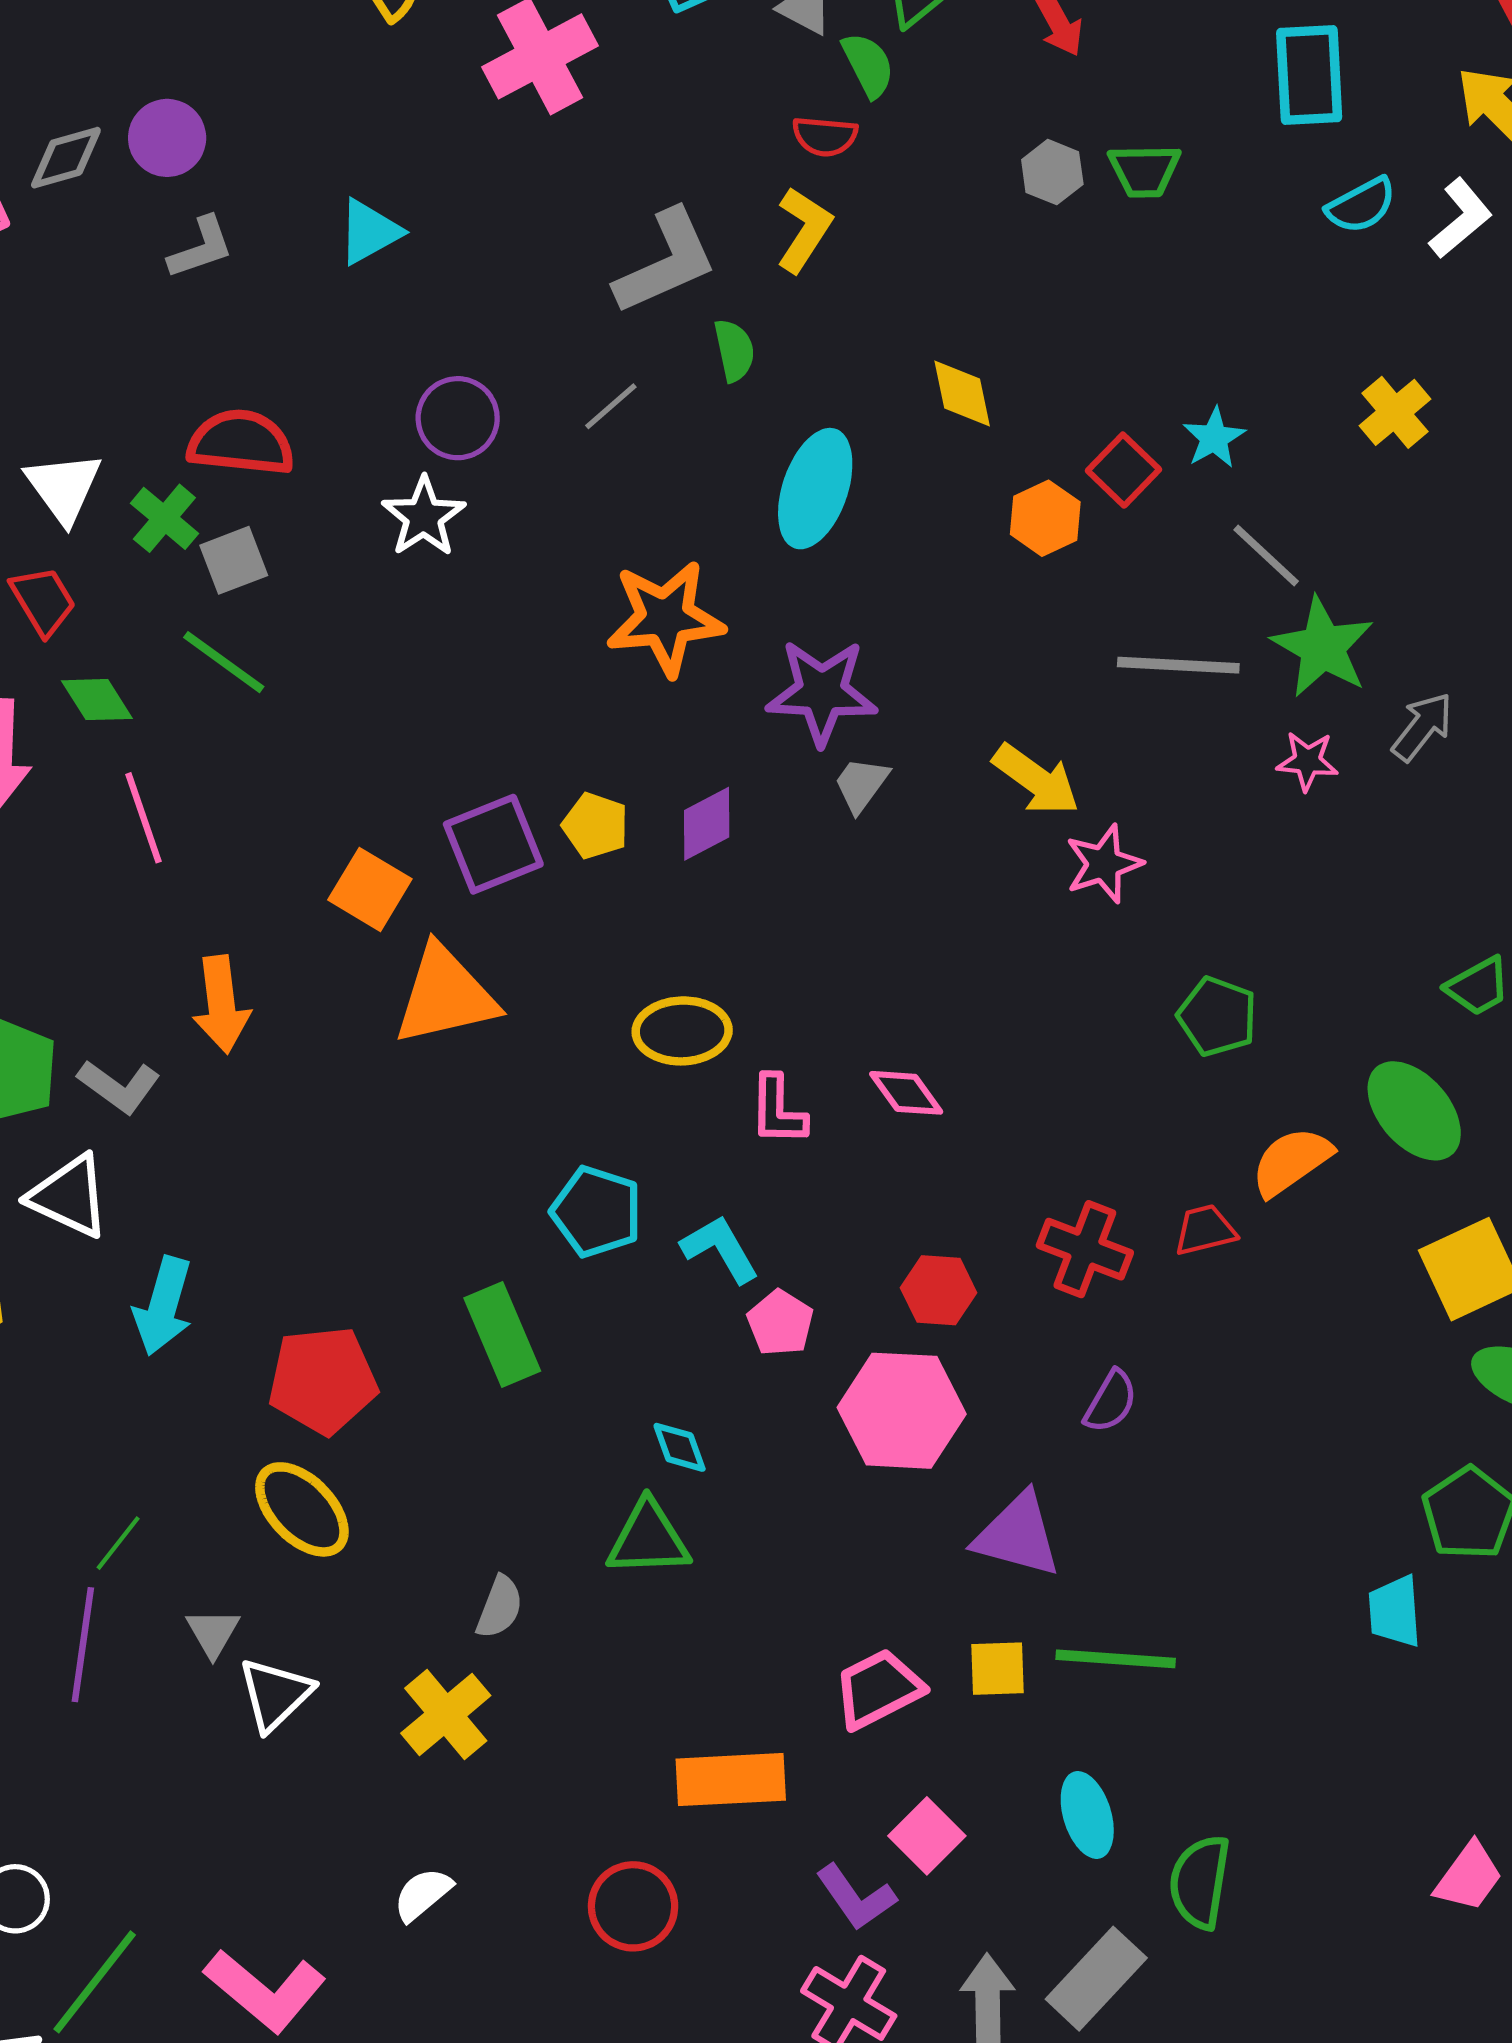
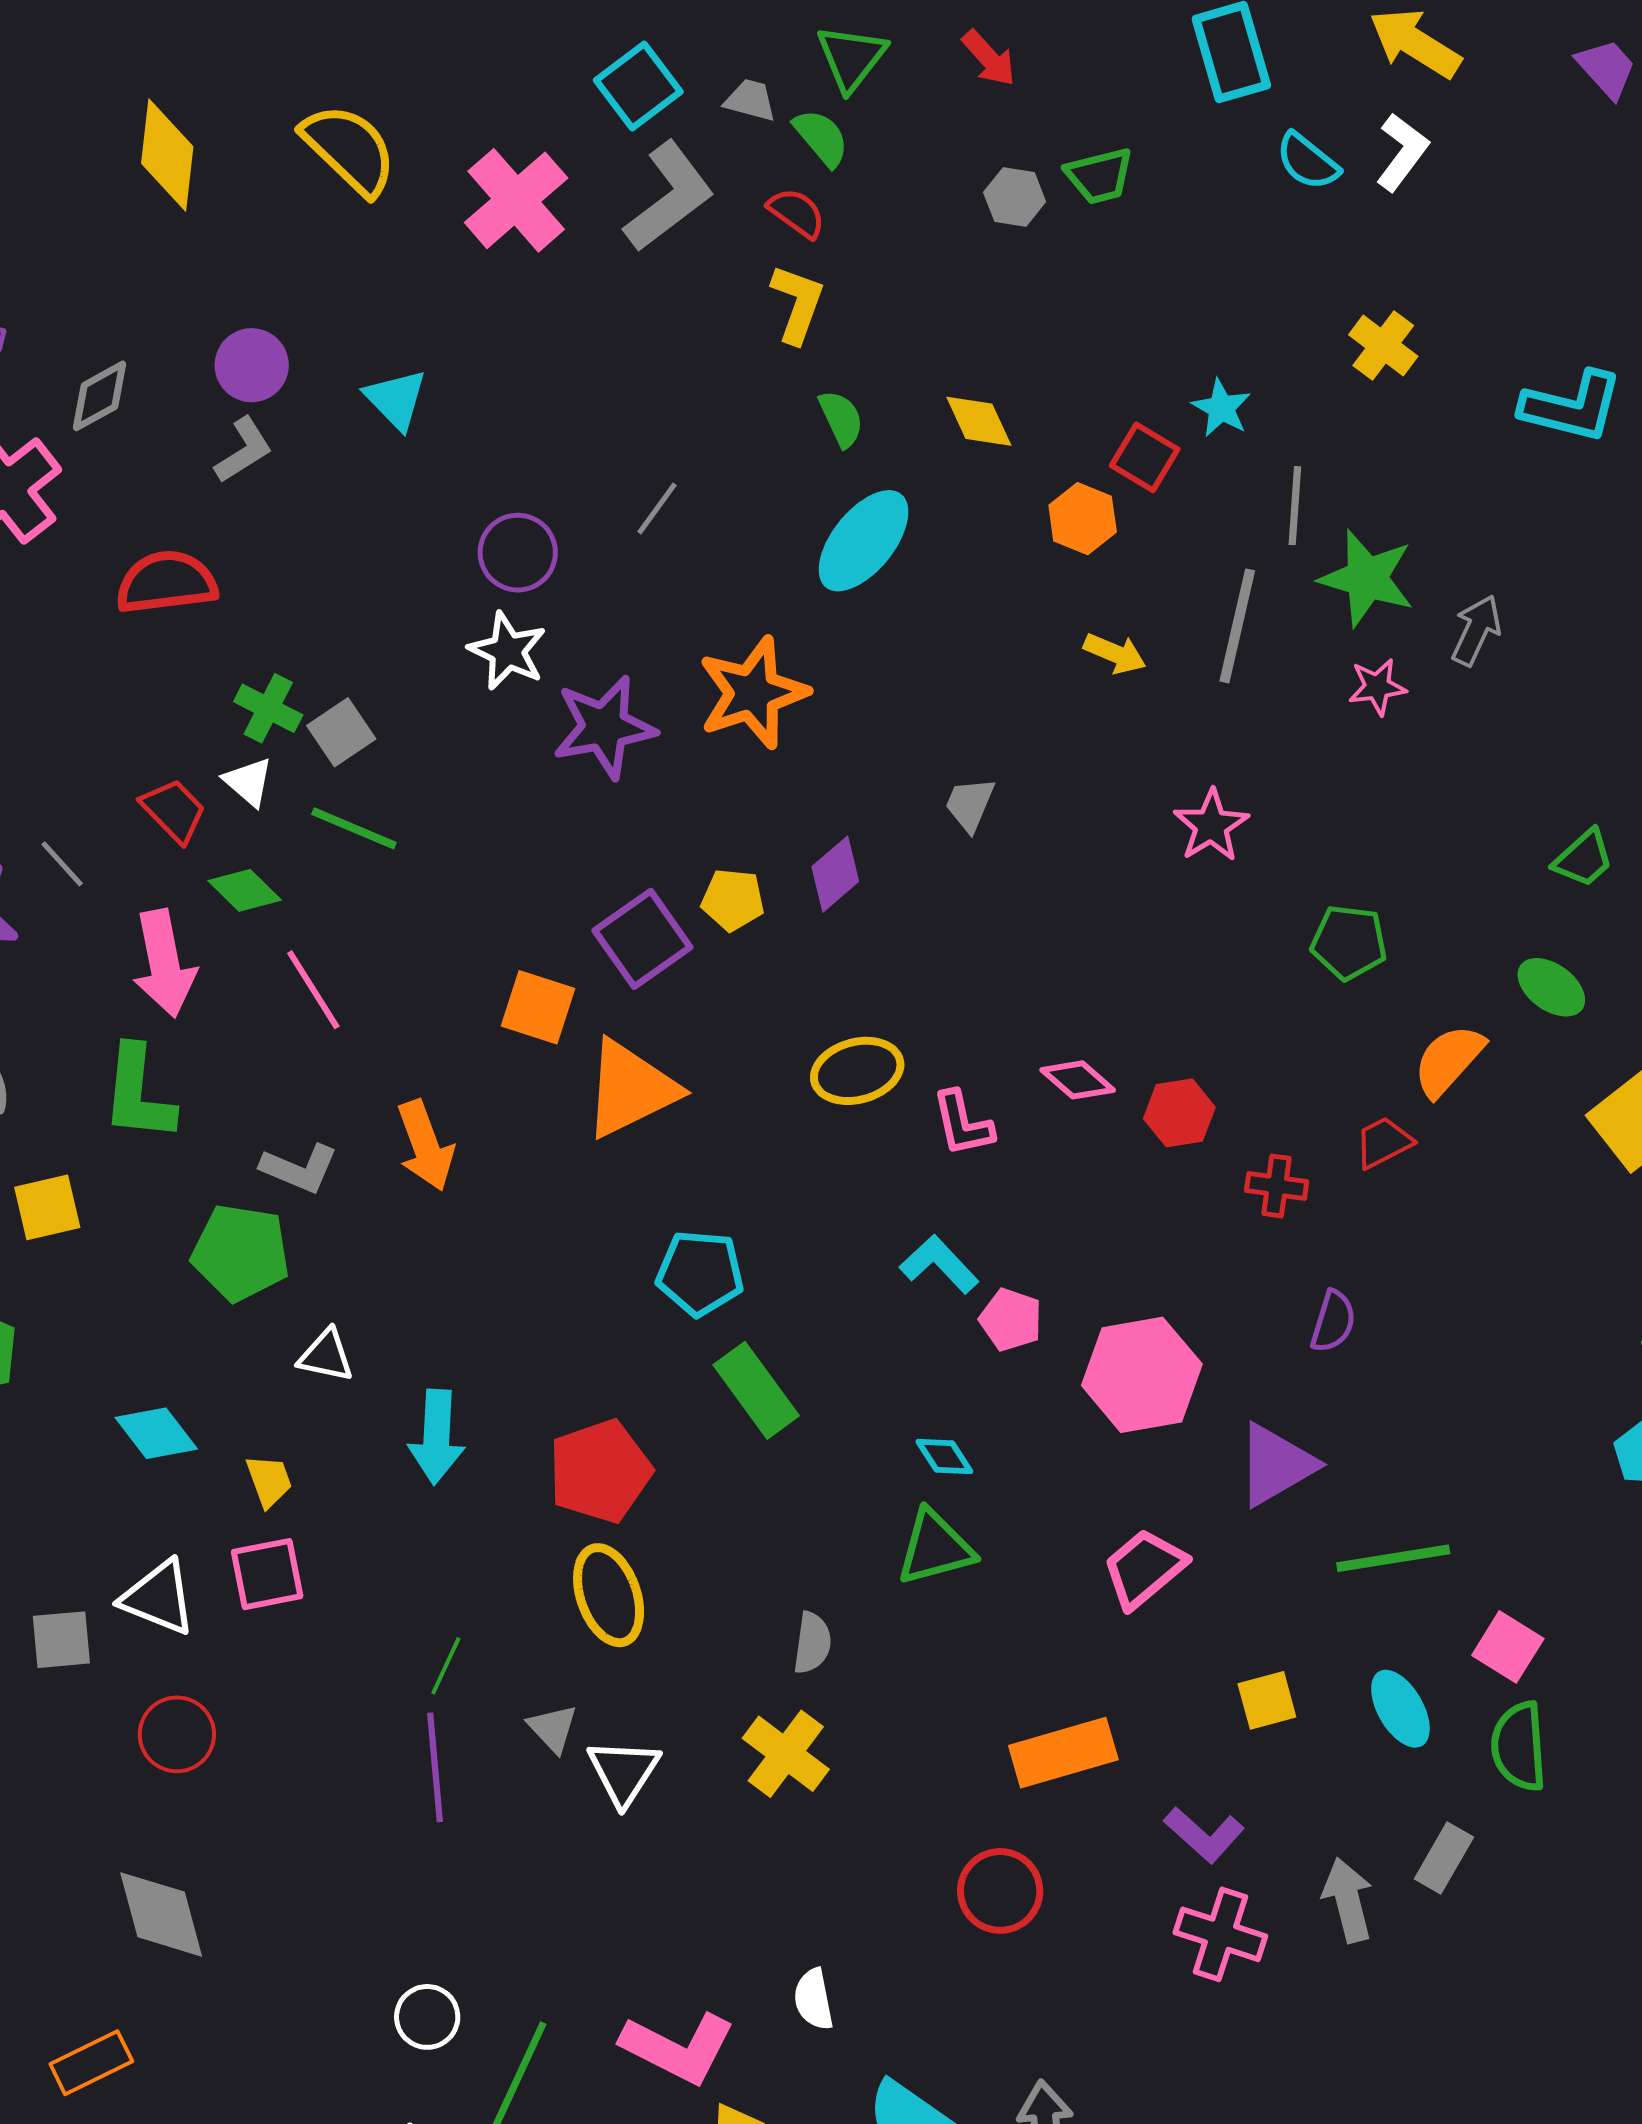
red semicircle: (825, 136) -> (797, 213), turned -136
purple circle: (167, 138) -> (252, 365), moved
cyan semicircle: (1361, 205) -> (1308, 161), turned 80
cyan triangle: (369, 232) -> (396, 399), turned -32
gray L-shape: (666, 262) -> (669, 197), moved
green semicircle: (734, 350) -> (841, 419), moved
red semicircle: (241, 443) -> (166, 582), moved
white triangle: (64, 487) -> (248, 782), moved, size x0.7
cyan ellipse: (815, 489) -> (864, 541), turned 33
gray line: (1266, 555) -> (1295, 506), turned 64
gray line: (1178, 665) -> (1237, 626), turned -67
purple star: (822, 692) -> (604, 727), moved
yellow arrow: (1036, 780) -> (1115, 653), moved, size x0.7
gray L-shape: (119, 1086) -> (299, 1168), moved
green ellipse: (1414, 1111) -> (1551, 987), size x0.7
white triangle: (69, 1196) -> (326, 1356), size x0.7
cyan pentagon: (597, 1212) -> (700, 1273), moved
red cross: (1085, 1249) -> (1277, 1186), size x0.7
red hexagon: (939, 1290) -> (1179, 1113), moved
yellow ellipse: (302, 1509) -> (609, 1595), turned 38
purple triangle: (1018, 1535) -> (1276, 1465), turned -32
yellow square: (997, 1669) -> (1267, 1700), moved
pink trapezoid: (878, 1689) -> (1144, 1568), moved
pink square: (927, 1836) -> (1508, 1647), moved
white semicircle: (423, 1894) -> (814, 1999), moved, turned -48
gray rectangle: (1096, 1979) -> (1444, 1858), size x0.7

